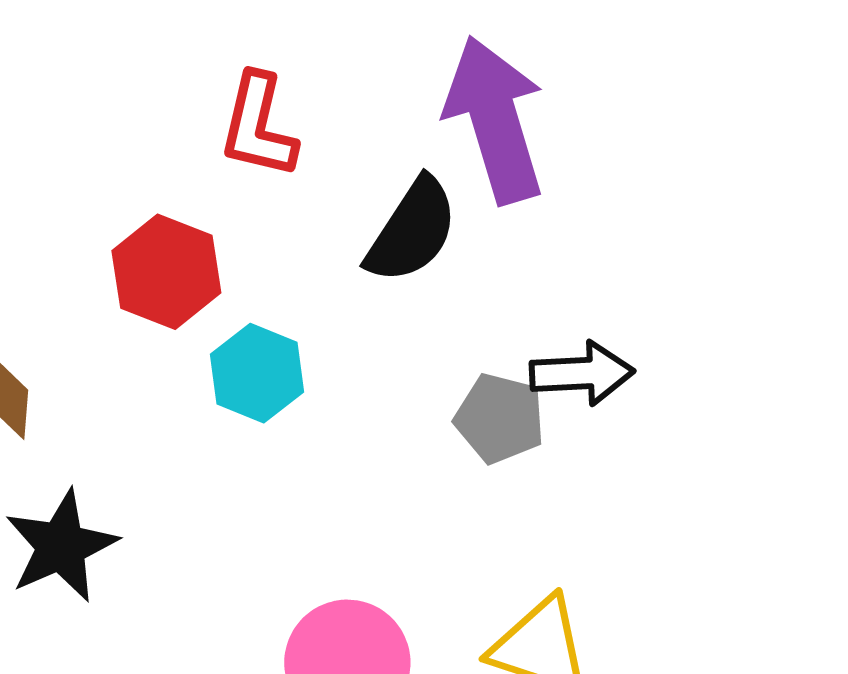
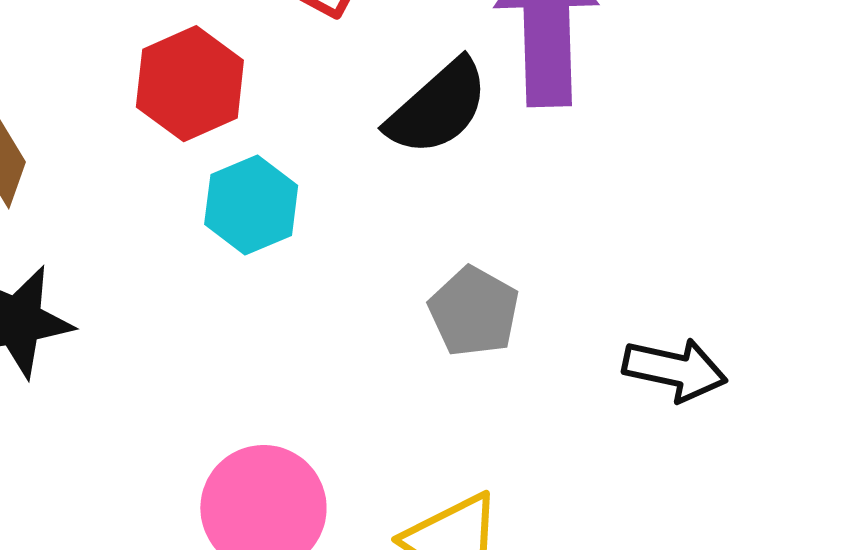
black arrow: (582, 373) -> (675, 370), moved

